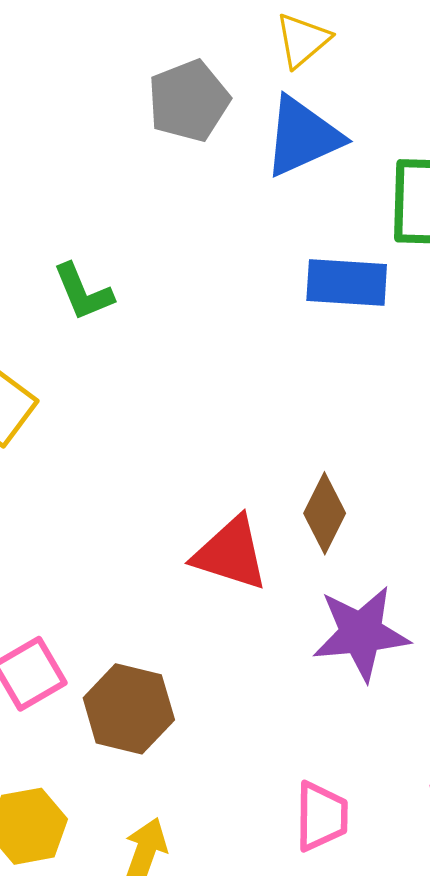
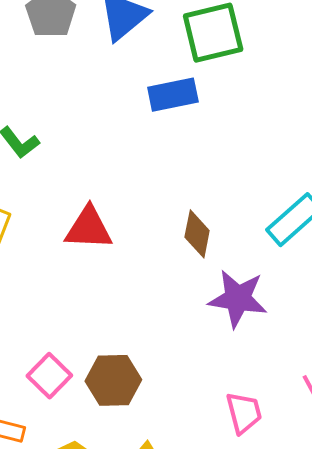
red triangle: (231, 554) -> (89, 228), moved
purple star: (361, 633) -> (238, 299), turned 30

